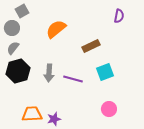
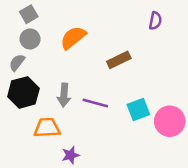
gray circle: (12, 28) -> (30, 39), moved
cyan square: (105, 72) -> (138, 109), moved
pink circle: (109, 109) -> (170, 121), moved, size x1.5
orange trapezoid: (32, 114) -> (47, 128), moved

